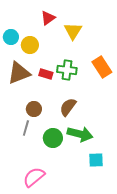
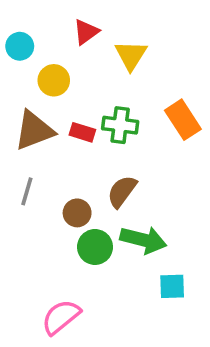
cyan circle: (11, 37) -> (20, 46), moved
brown circle: (34, 109) -> (77, 213), moved
gray line: (26, 128) -> (27, 191), moved

